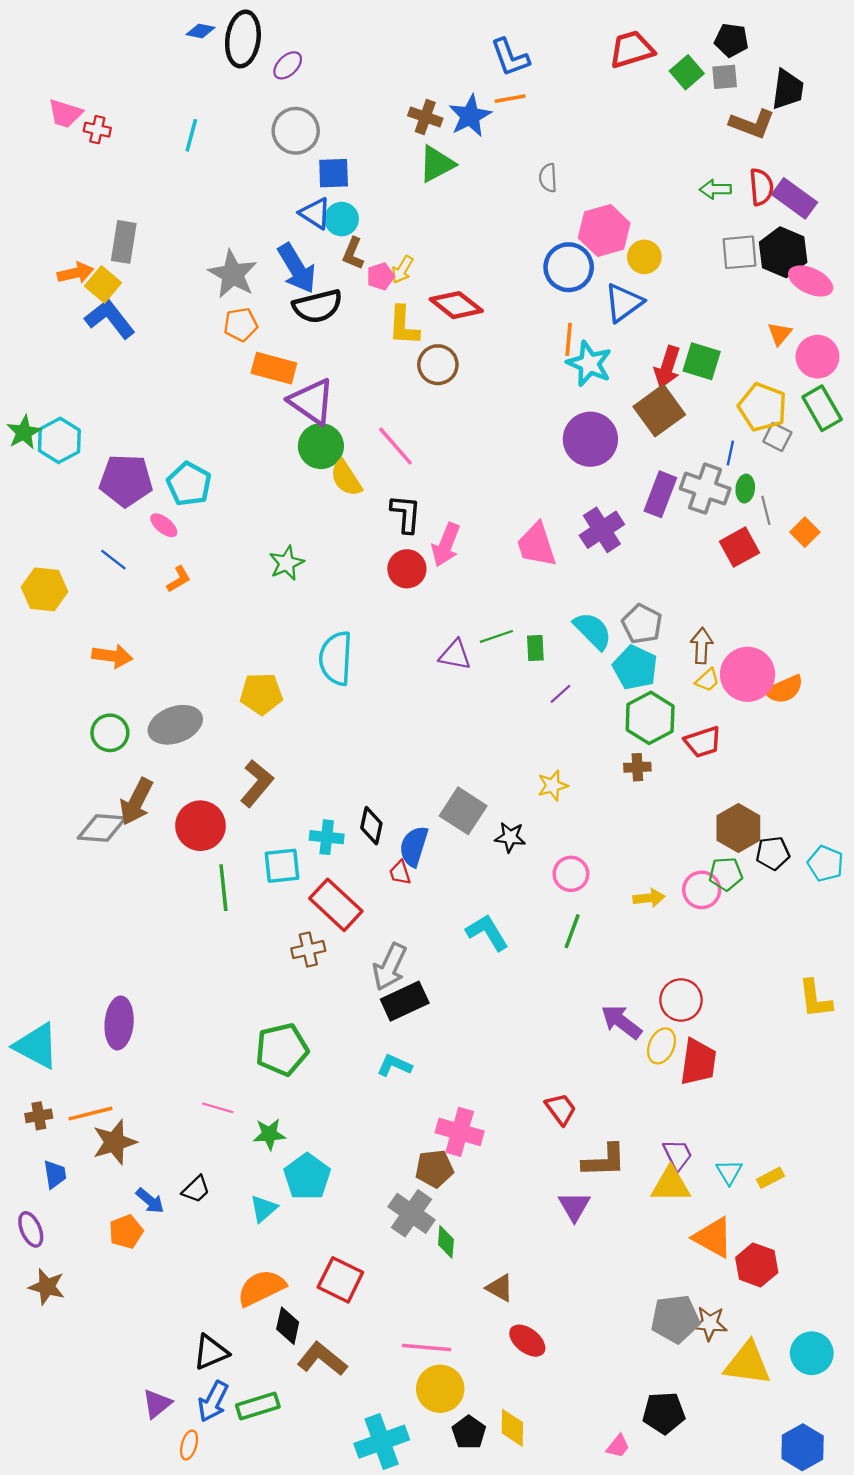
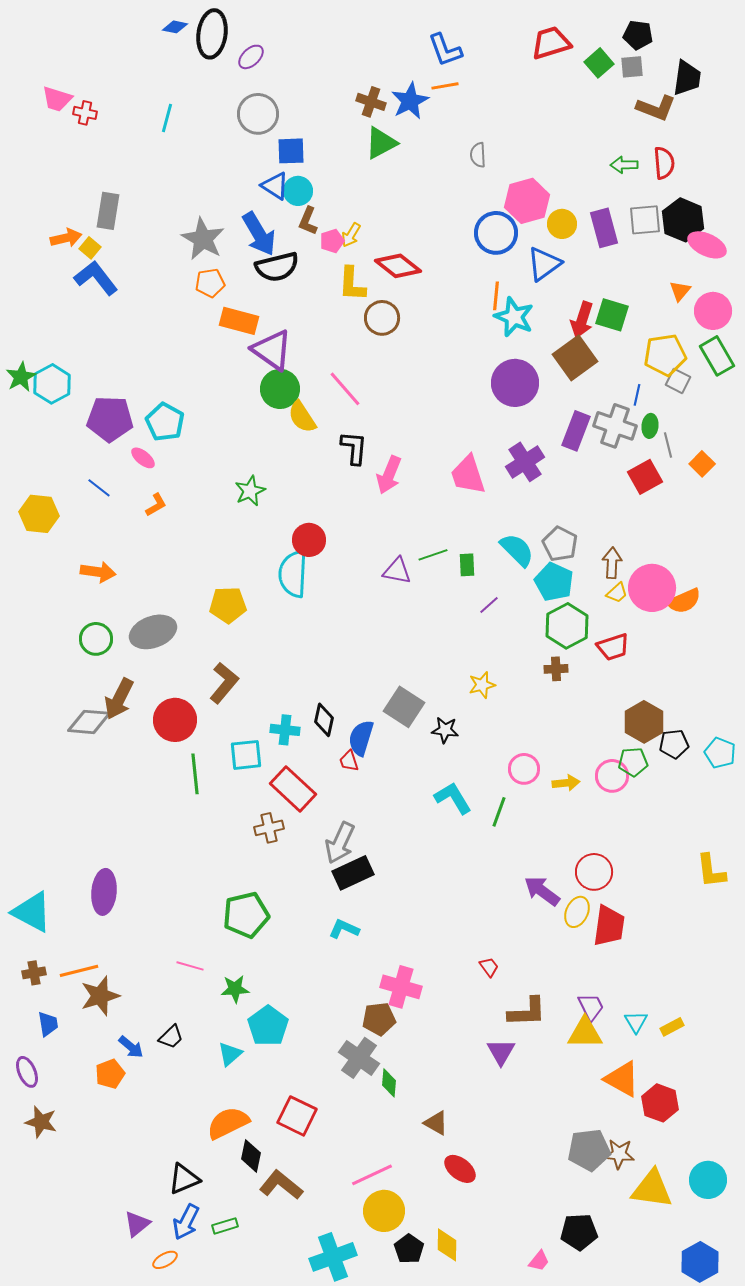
purple rectangle: (795, 198) -> (604, 228), moved, turned 39
yellow square: (103, 284) -> (90, 248), size x0.7
yellow pentagon: (762, 407) -> (665, 355), turned -30
red circle: (407, 569) -> (309, 540), moved
pink circle: (571, 874) -> (524, 769), moved
cyan L-shape: (487, 932) -> (453, 798), moved
red trapezoid: (561, 1109) -> (489, 967), size x0.7
pink line: (426, 1347) -> (372, 1175), turned -30
green rectangle: (258, 1406) -> (225, 1226), size x0.7
orange ellipse: (189, 1445) -> (165, 1260), turned 45

